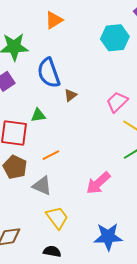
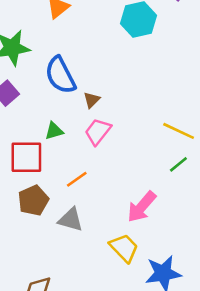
pink trapezoid: (117, 102) -> (98, 132), moved
brown pentagon: (15, 167) -> (33, 200), turned 30
yellow trapezoid: (57, 218) -> (124, 248), moved

